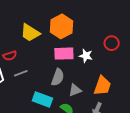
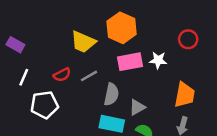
gray line: (21, 73) -> (89, 76), moved
gray semicircle: (58, 77) -> (111, 94), moved
gray triangle: (75, 90) -> (137, 107), moved

